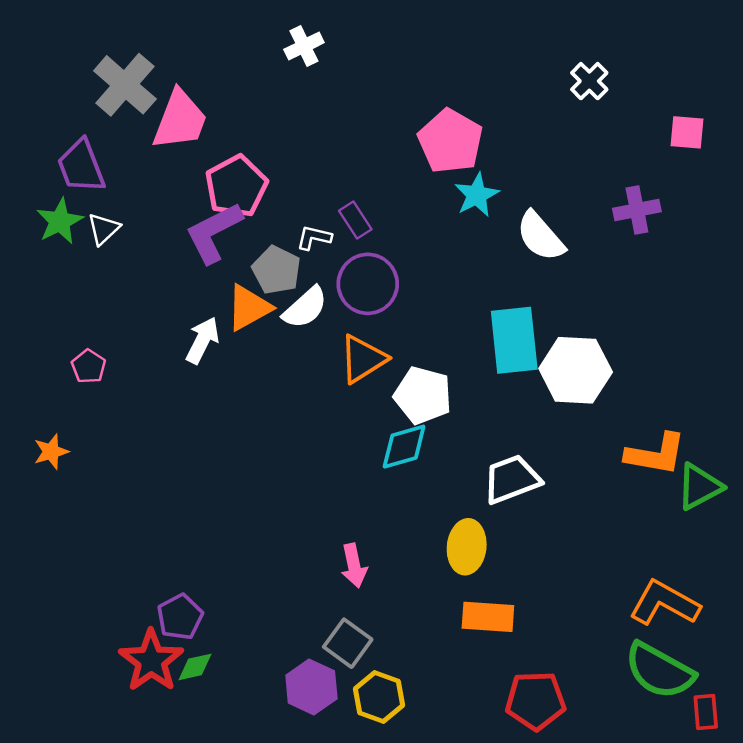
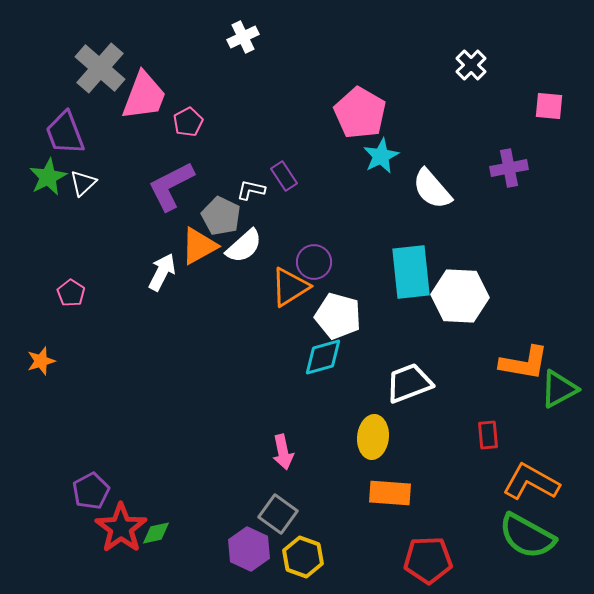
pink pentagon: (236, 186) -> (188, 122), moved, size x0.6
purple circle: (368, 284) -> (314, 262), moved, size x0.7
purple pentagon: (180, 617) -> (91, 491), moved
red rectangle: (706, 712) -> (488, 435), moved

